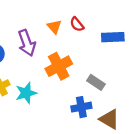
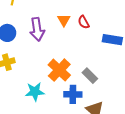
orange cross: (59, 66) -> (59, 70), moved, turned -30
cyan star: (26, 93) -> (35, 92), moved

